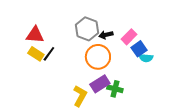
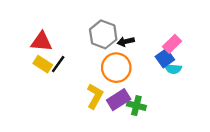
pink rectangle: (129, 37) -> (172, 44), moved
yellow L-shape: (80, 96) -> (95, 96), moved

